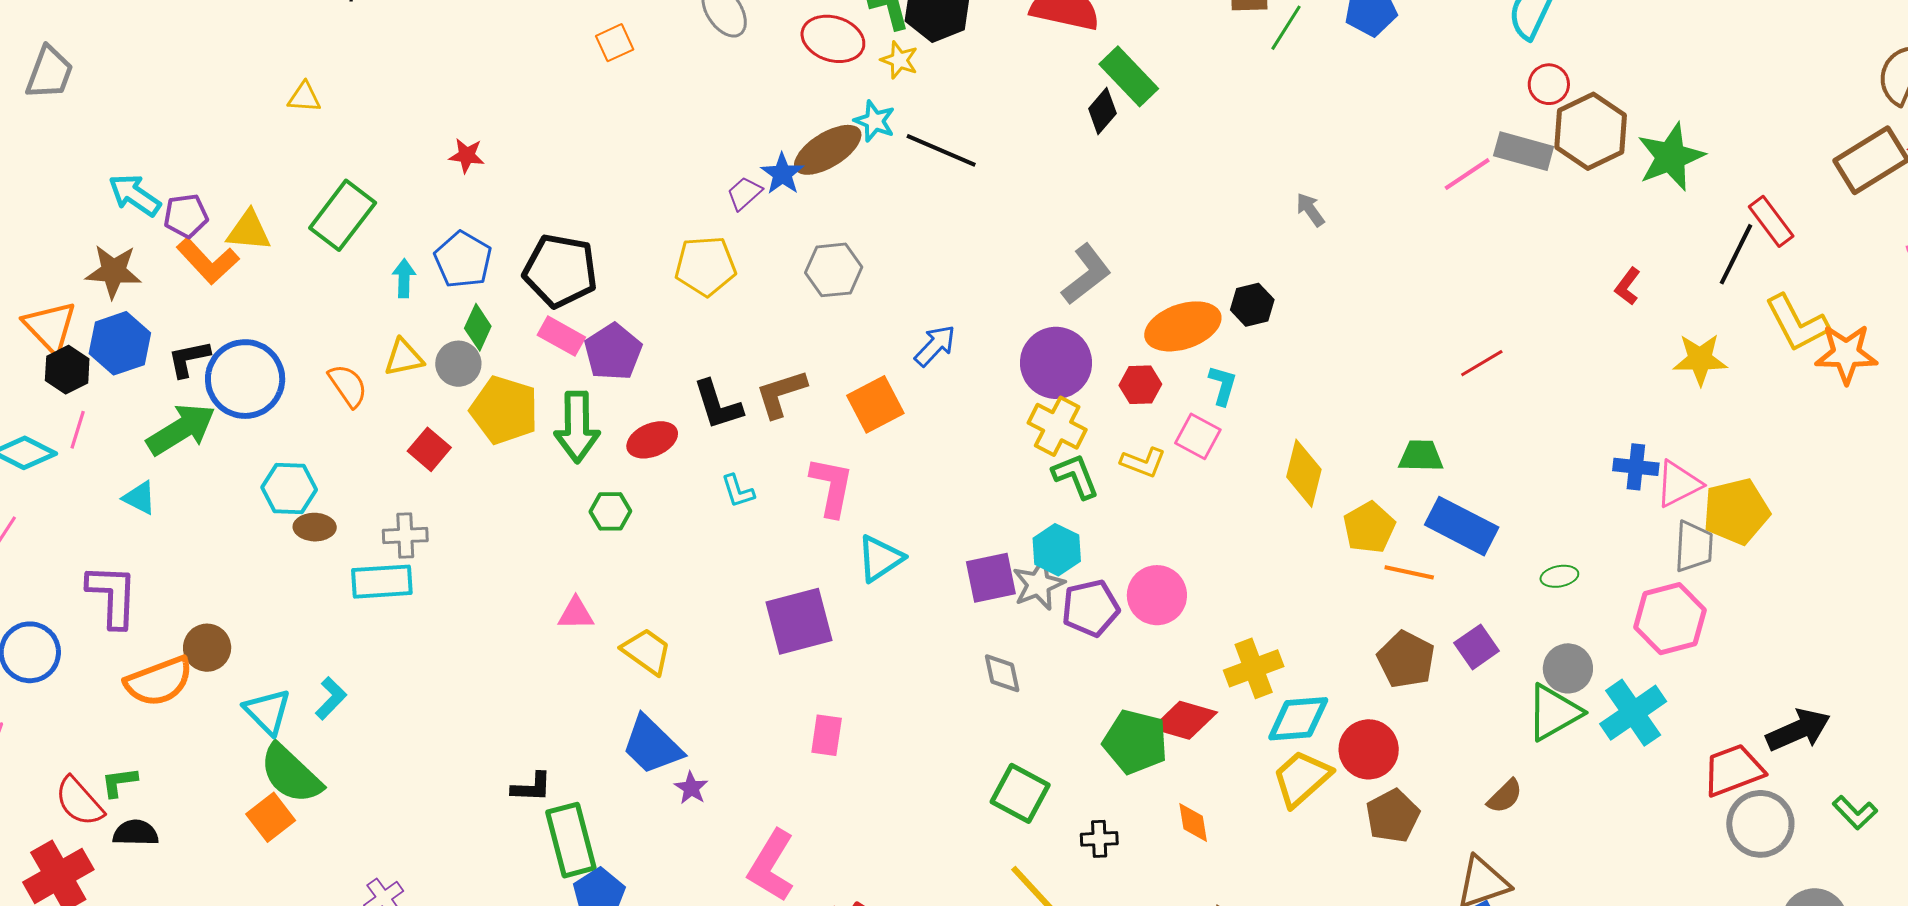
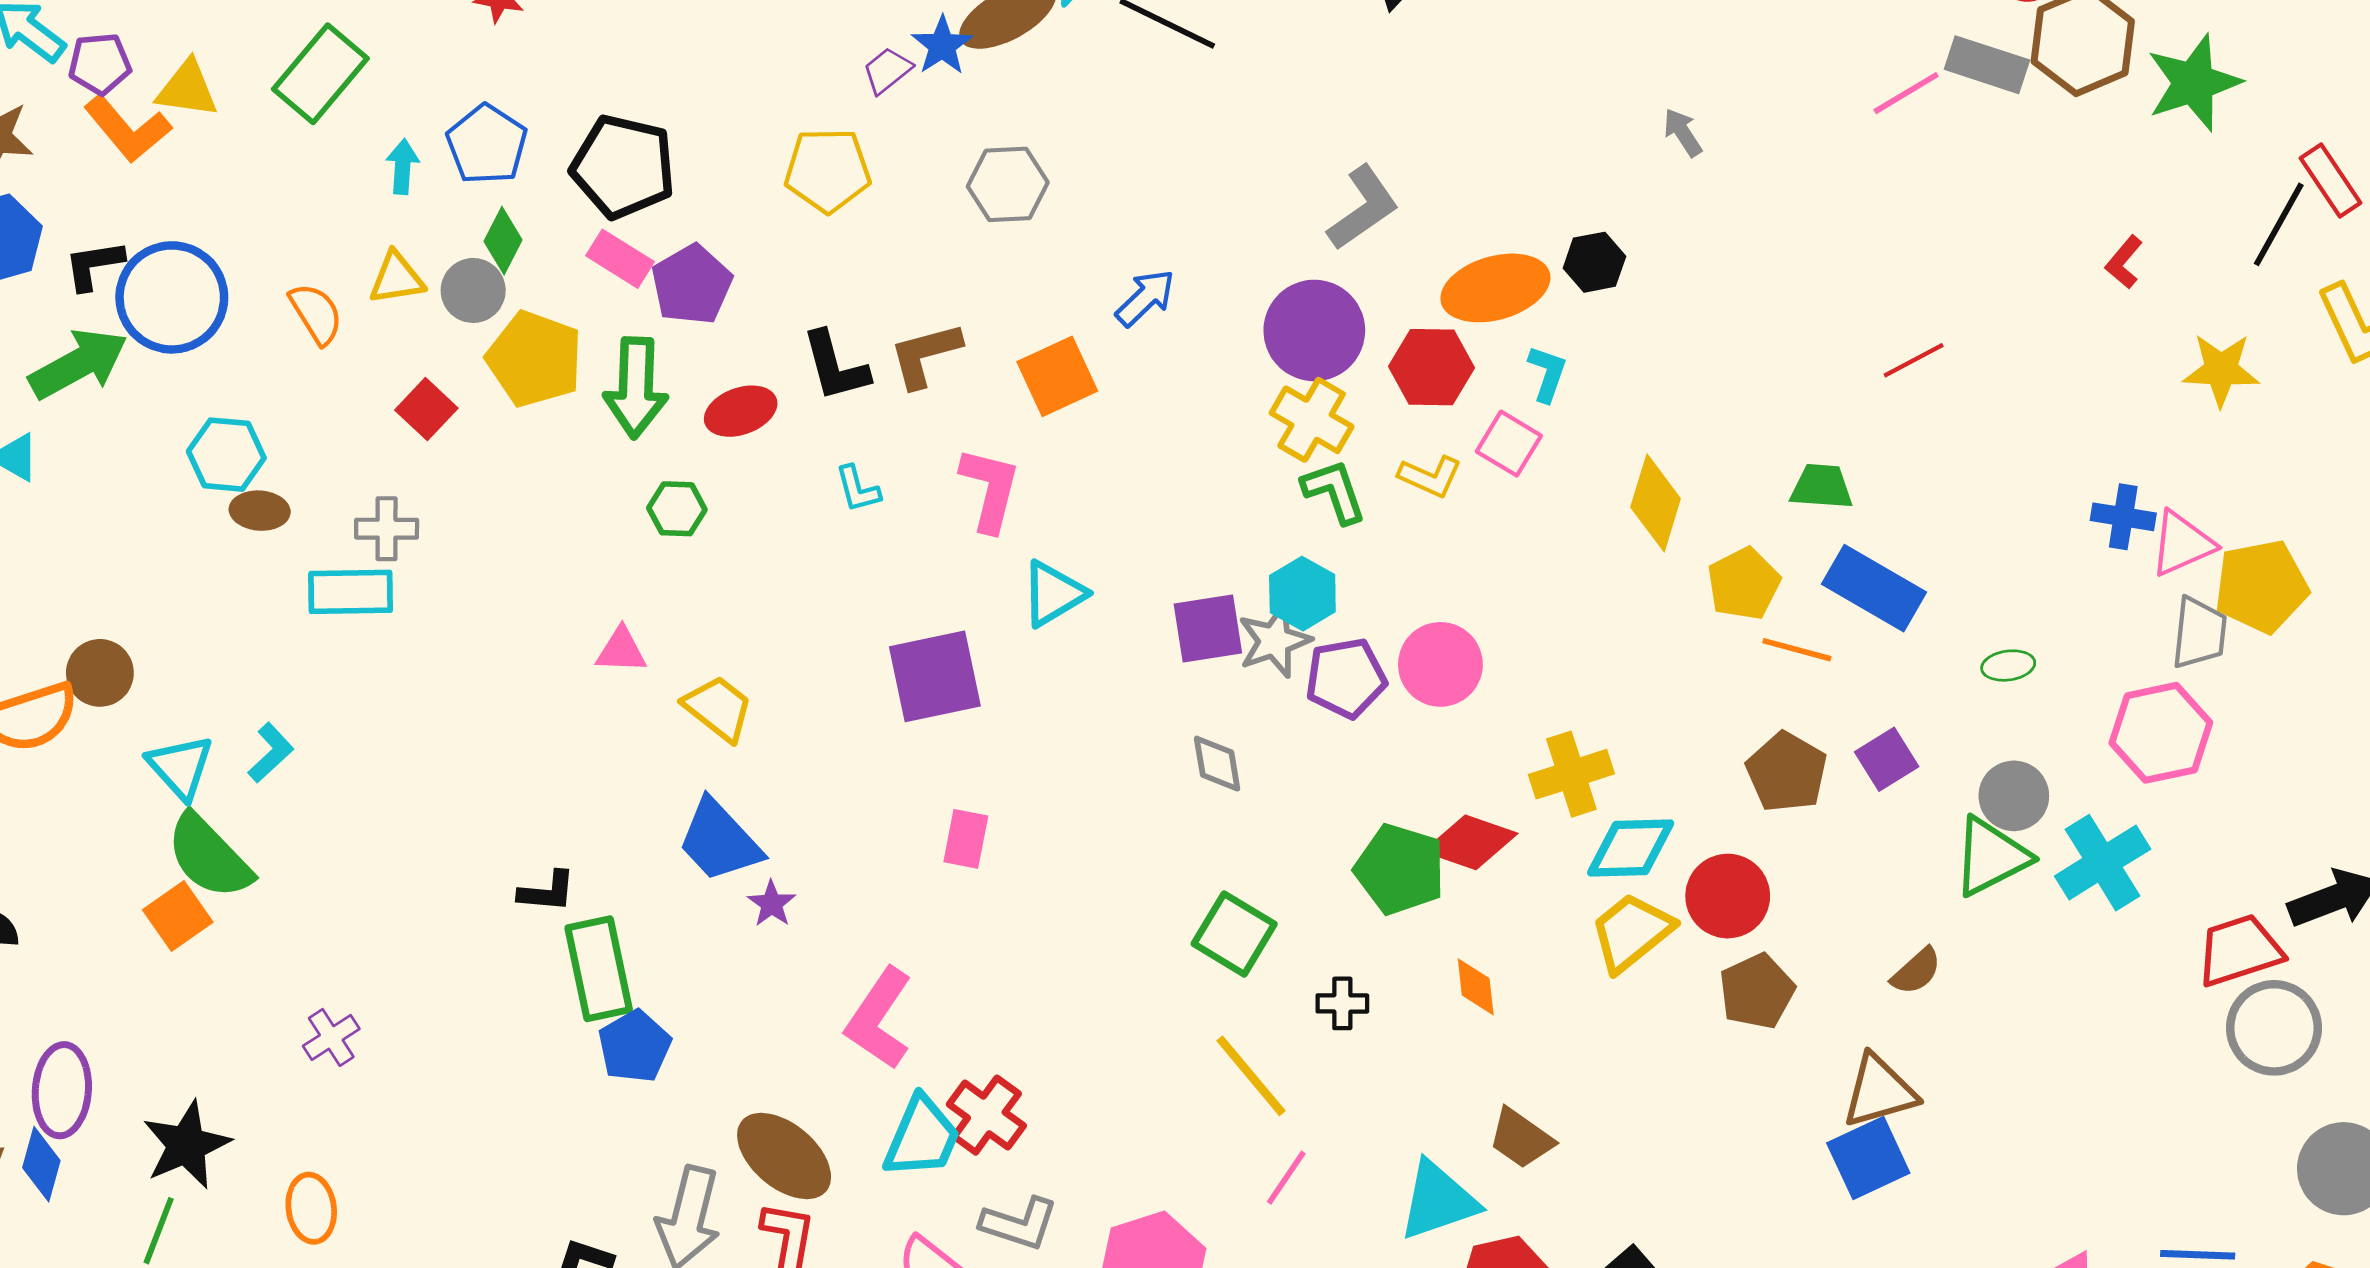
red hexagon: (1140, 385) -> (1431, 367), size x1.4

